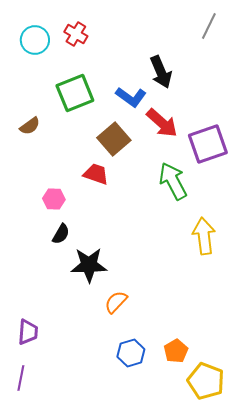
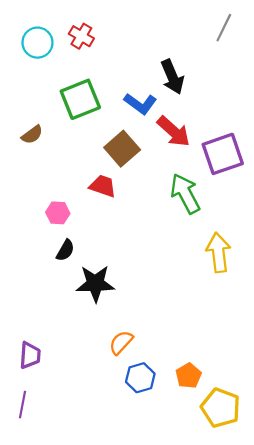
orange semicircle: (116, 302) -> (121, 342), moved

